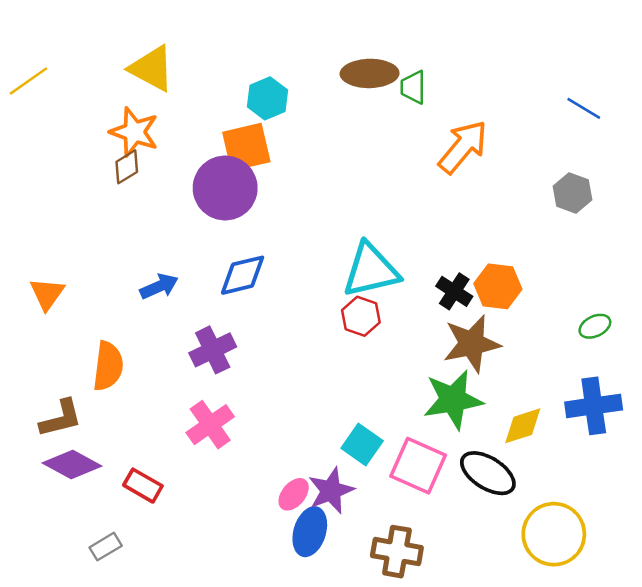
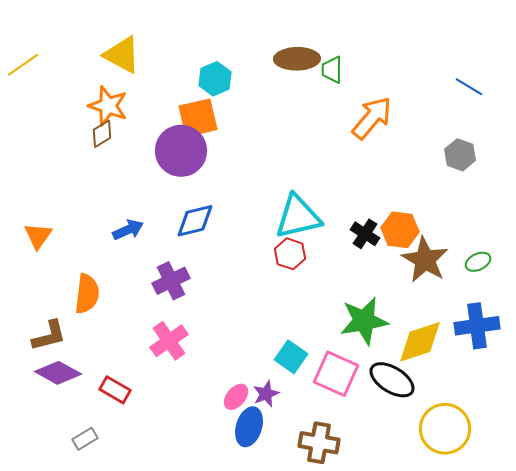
brown star: (472, 344) -> (425, 260), moved, turned -30
yellow diamond: (523, 426) -> (420, 342), size x1.4
purple star: (331, 491) -> (266, 394), size x0.7

